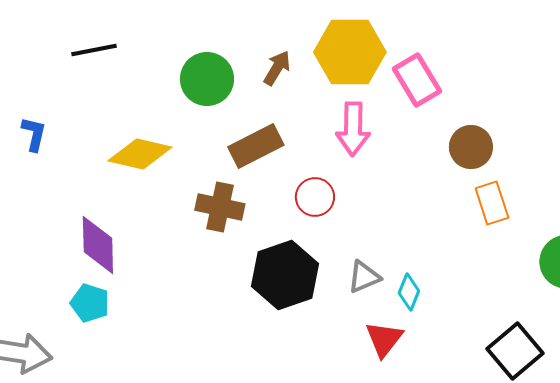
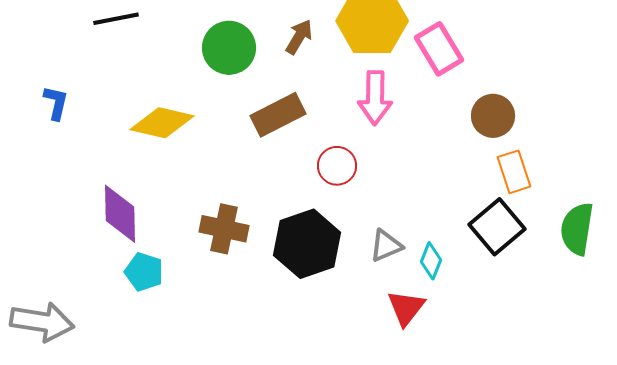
brown cross: (220, 207) -> (224, 229), moved
cyan pentagon: (90, 303) -> (144, 272), moved
black square: (515, 351) -> (497, 227), moved

